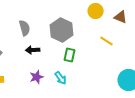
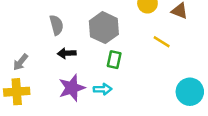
purple star: (37, 77) -> (72, 88), size x1.5
cyan arrow: (61, 78) -> (103, 89), turned -56

